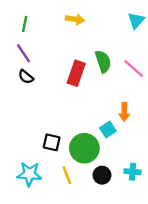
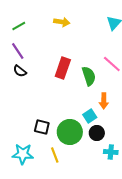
green line: (25, 24) -> (19, 26), turned 48
green semicircle: (103, 61) -> (89, 76), moved
black circle: (102, 175) -> (97, 133), moved

